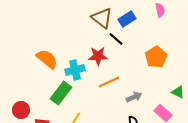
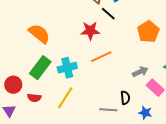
cyan cross: (75, 70) -> (67, 68), moved
green rectangle: (61, 93) -> (40, 68), moved
gray arrow: (134, 97) -> (140, 72), moved

